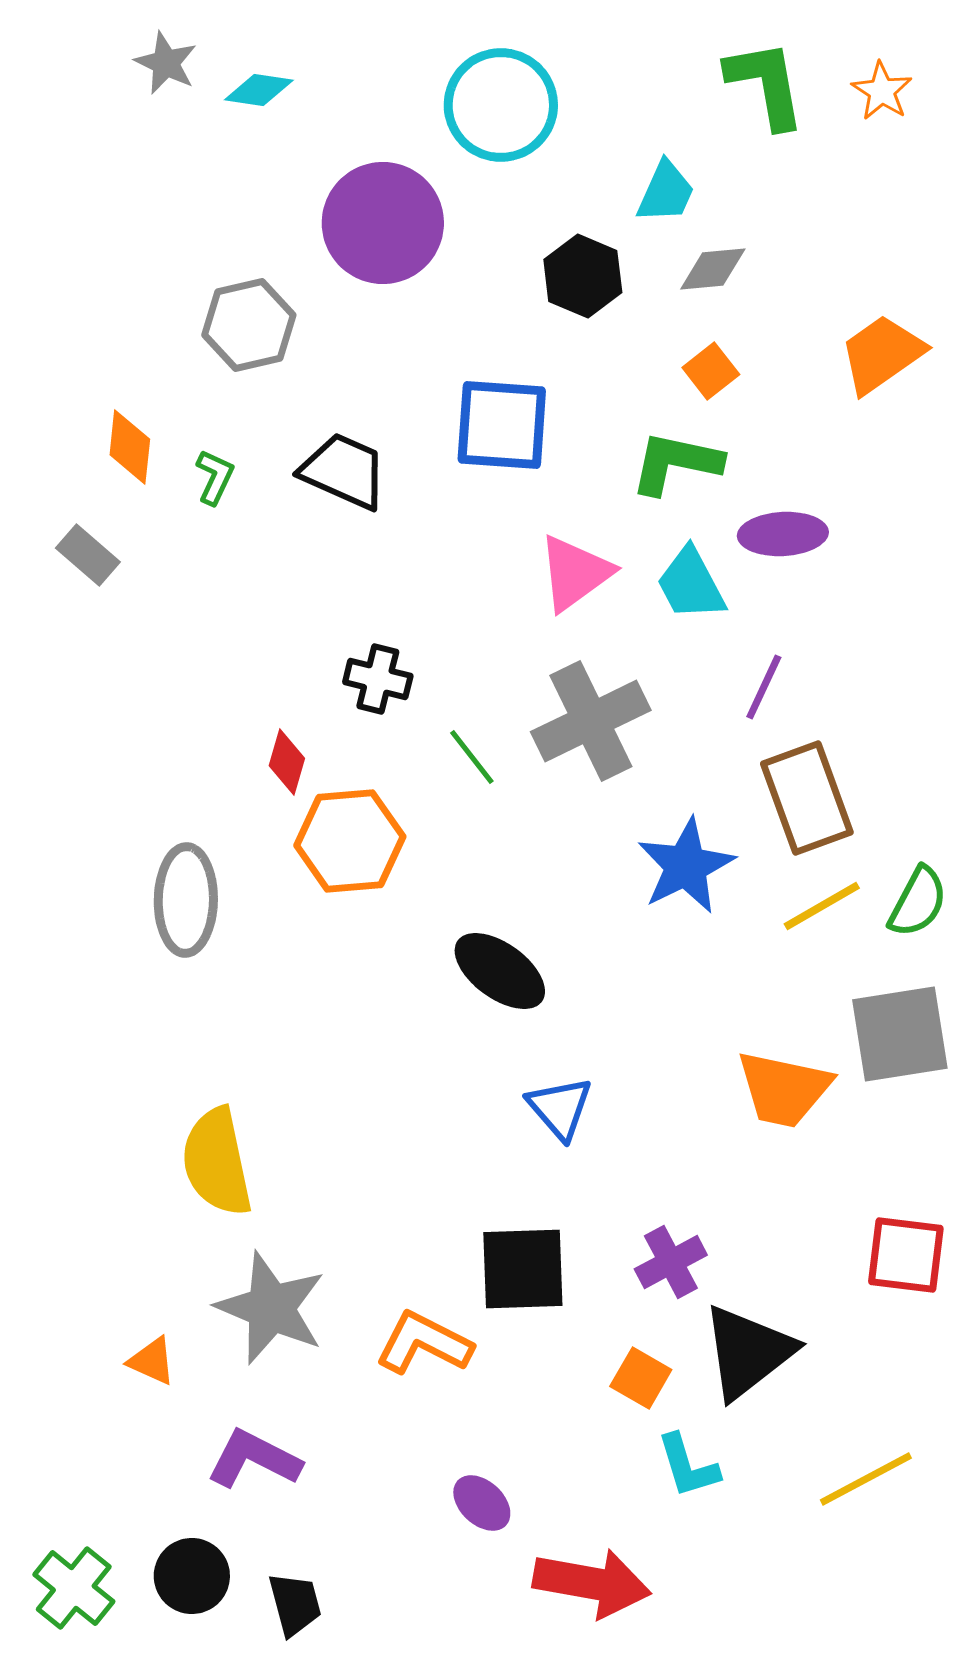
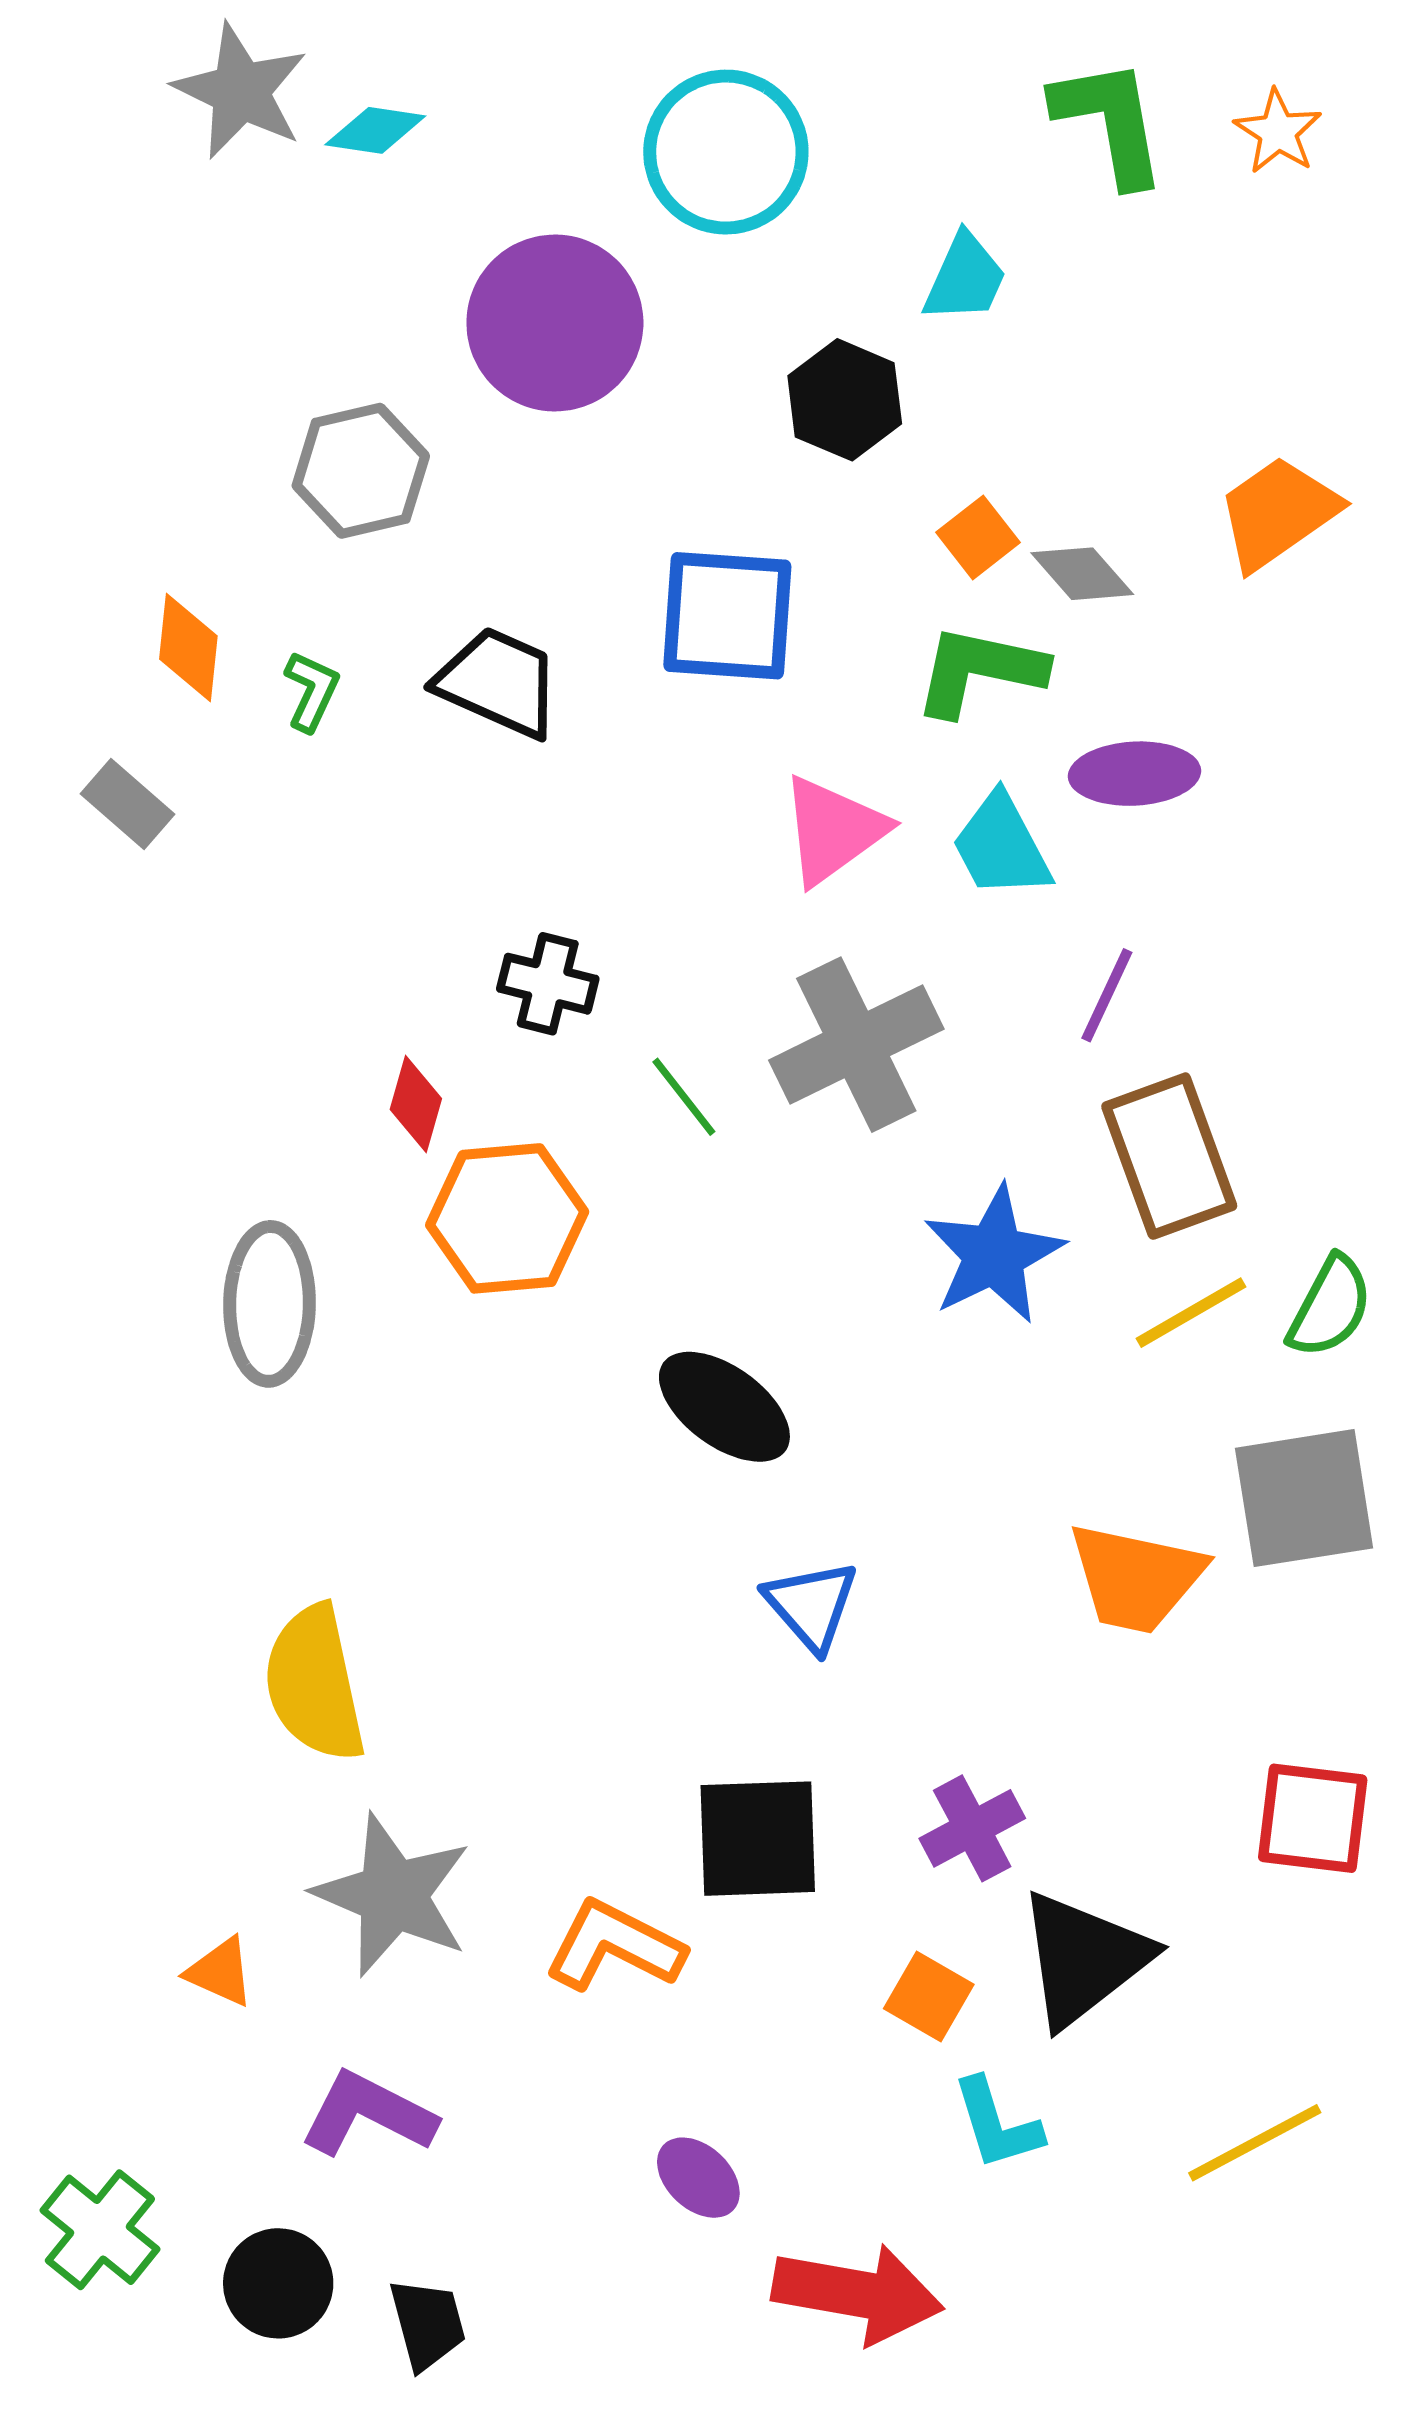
gray star: (166, 63) -> (241, 91), size x1.5
gray diamond: (713, 269) -> (1082, 574), moved, turned 54
orange square: (711, 371) -> (978, 537), moved
green cross: (74, 1588) -> (100, 2230), moved

